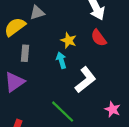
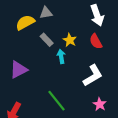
gray rectangle: (25, 53) -> (47, 40), moved, turned -56
white L-shape: (86, 80) -> (93, 75), moved

